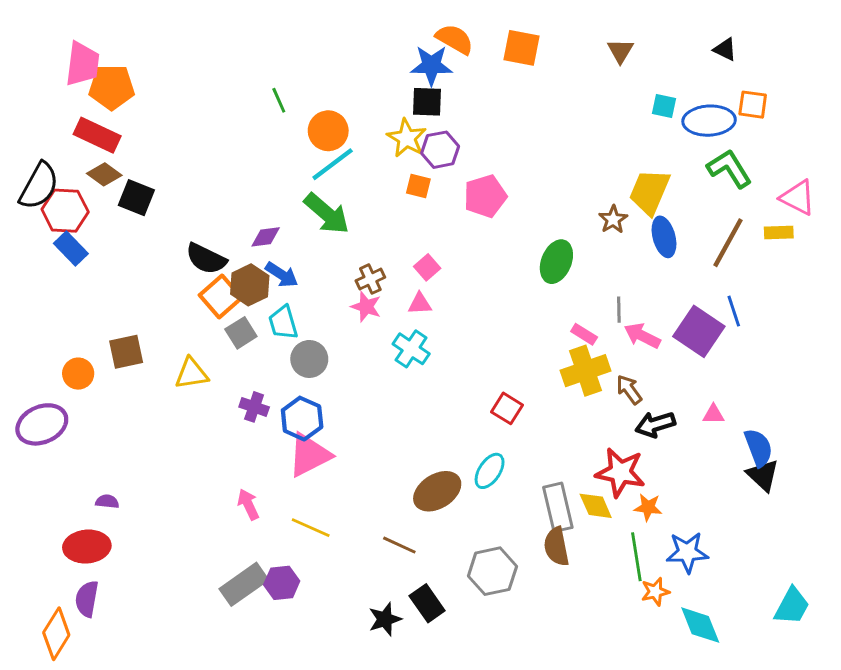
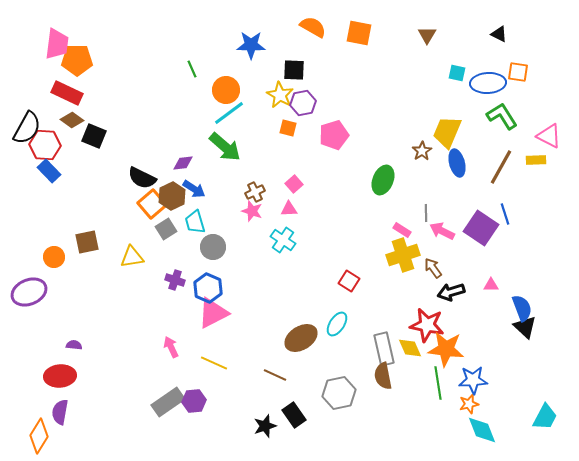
blue star: (431, 65) -> (251, 45), moved
orange star: (648, 507) -> (446, 349), size x1.8
orange star: (655, 592) -> (469, 404), moved

